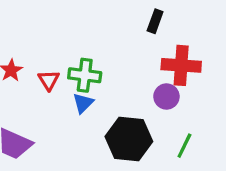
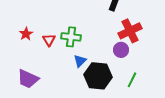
red cross: (181, 65) -> (130, 31), turned -30
blue triangle: (83, 103) -> (80, 61), moved

